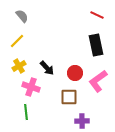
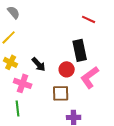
red line: (97, 15) -> (89, 19), moved
black rectangle: (96, 45) -> (80, 50), moved
yellow cross: (19, 66) -> (11, 62), turned -32

